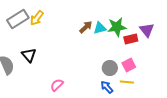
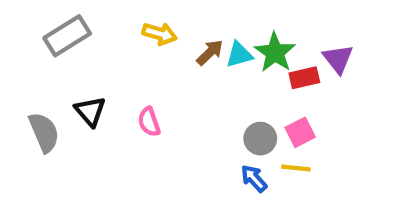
yellow arrow: (37, 18) -> (159, 34), moved, turned -112
green star: (117, 27) -> (275, 53), turned -30
pink semicircle: (57, 85) -> (149, 122), moved, turned -64

